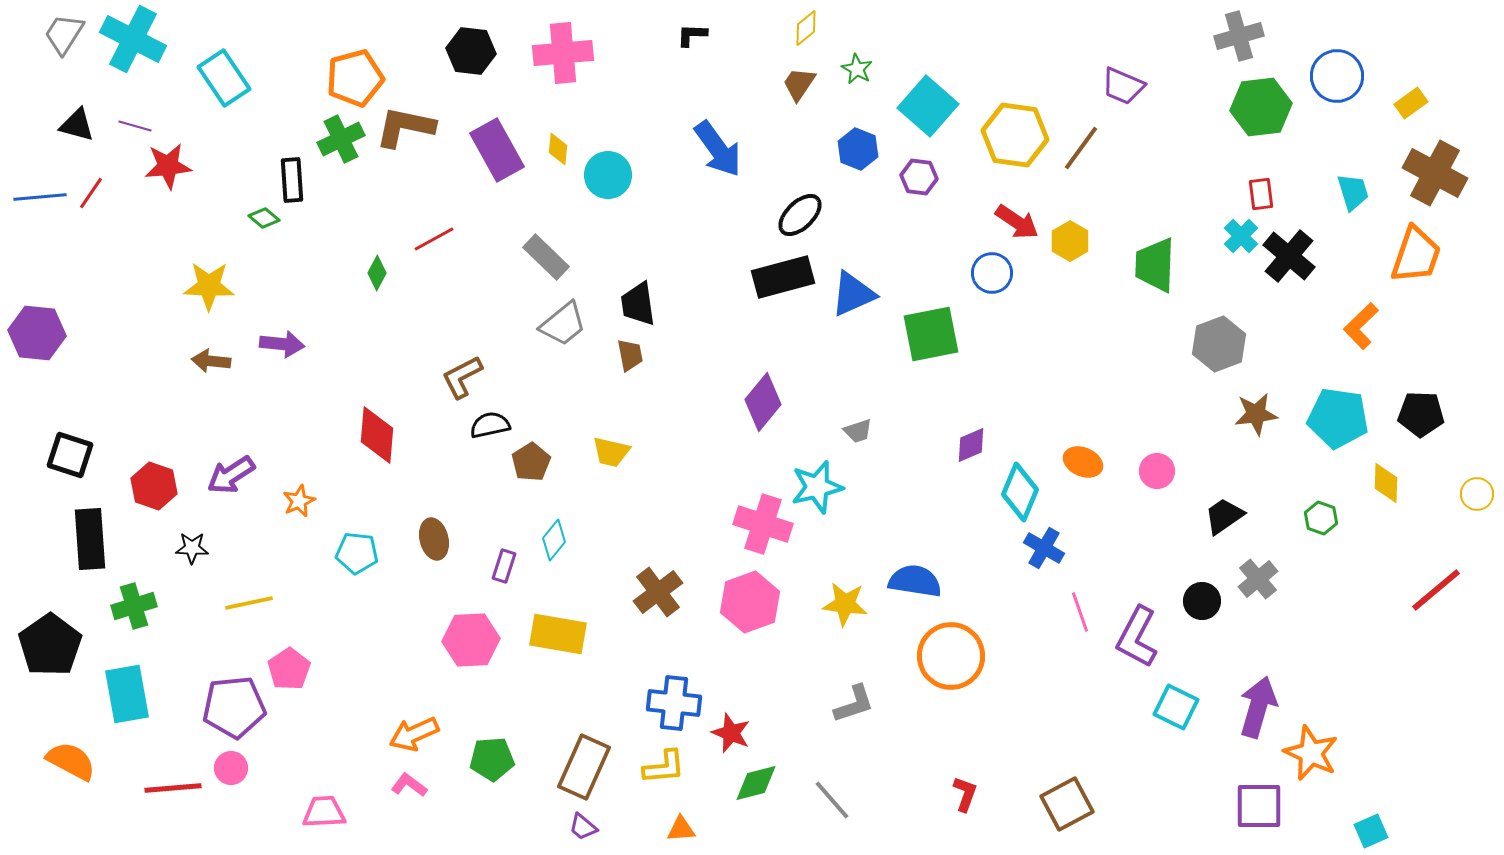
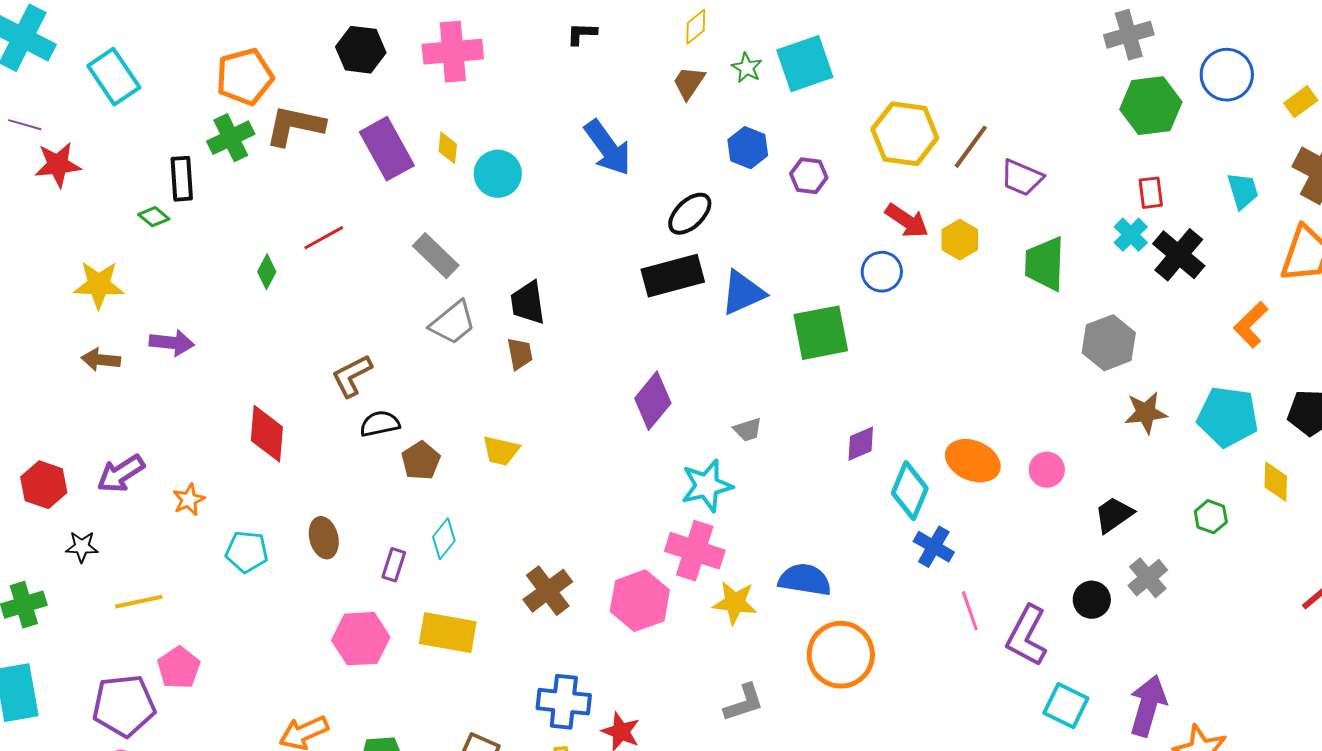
purple trapezoid: (1123, 86) -> (1022, 178), moved
cyan square: (928, 106) -> (805, 64), moved, turned 30
orange ellipse: (1083, 462) -> (973, 461), size x1.4
pink cross: (763, 524) -> (695, 551), moved

